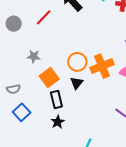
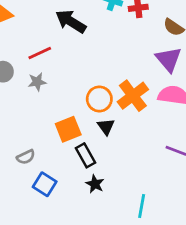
red line: (44, 17) -> (40, 53), turned 36
gray star: (34, 56) -> (37, 82), moved
orange square: (49, 78) -> (68, 129), turned 30

